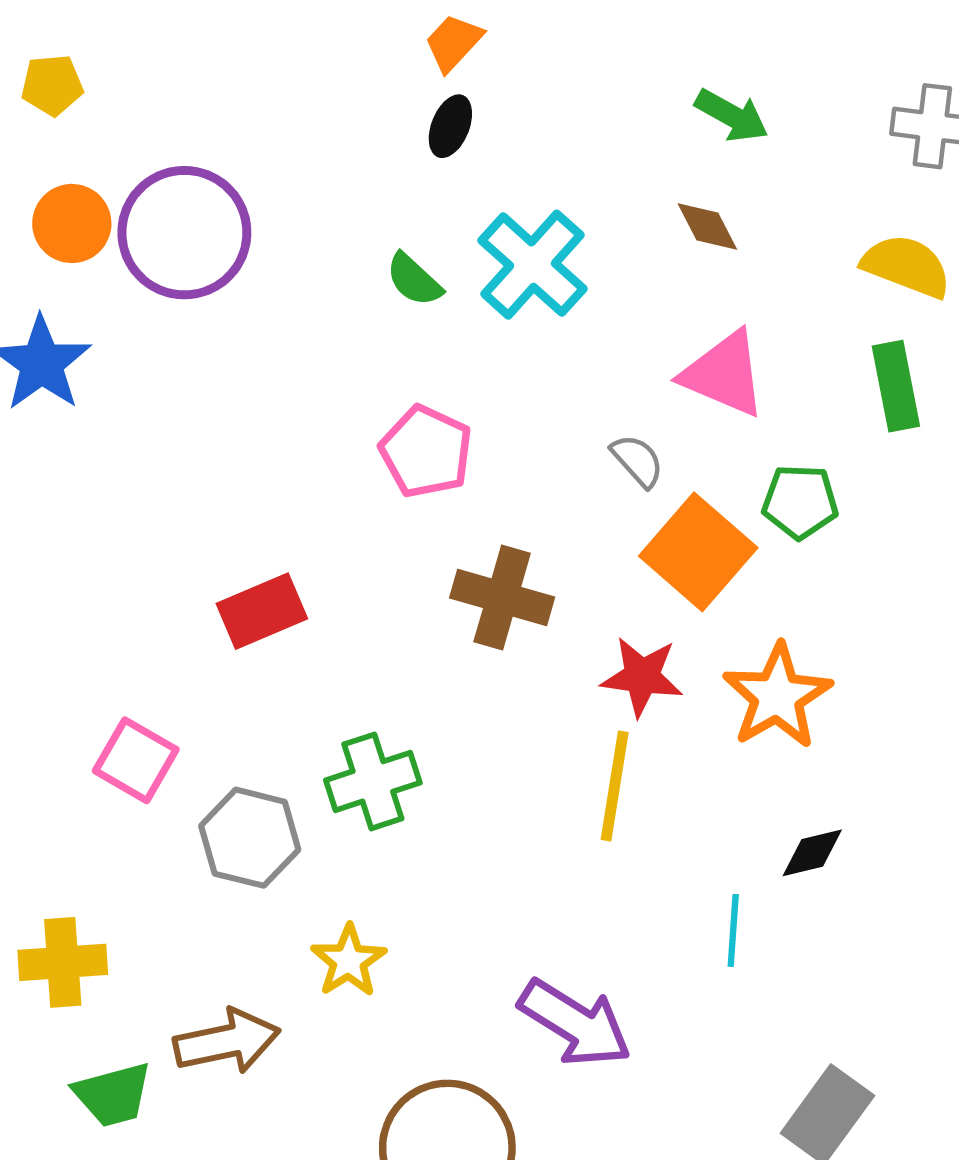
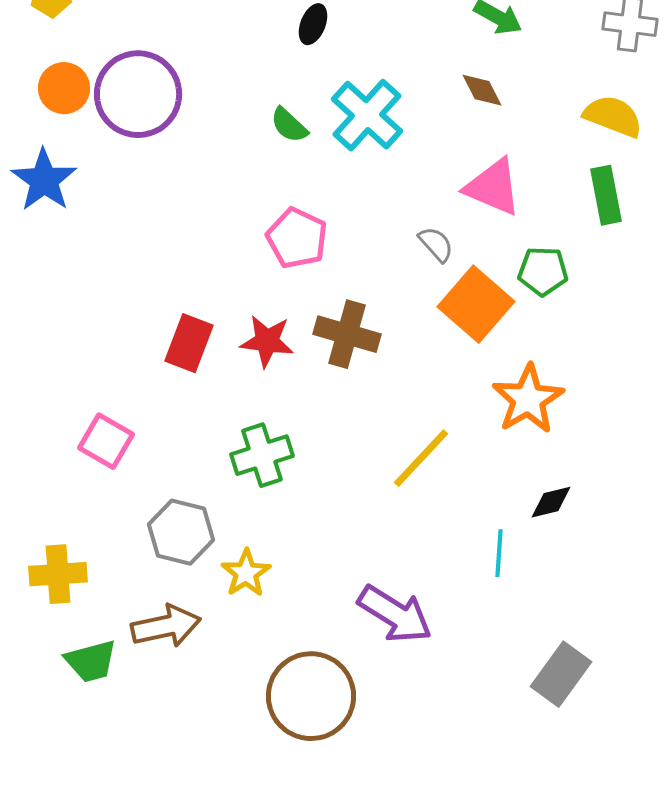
red rectangle: (262, 611) -> (189, 343), turned -46
red star: (642, 677) -> (267, 341), moved
yellow line: (615, 786) -> (421, 458), turned 34
gray hexagon: (250, 838) -> (181, 532), moved

